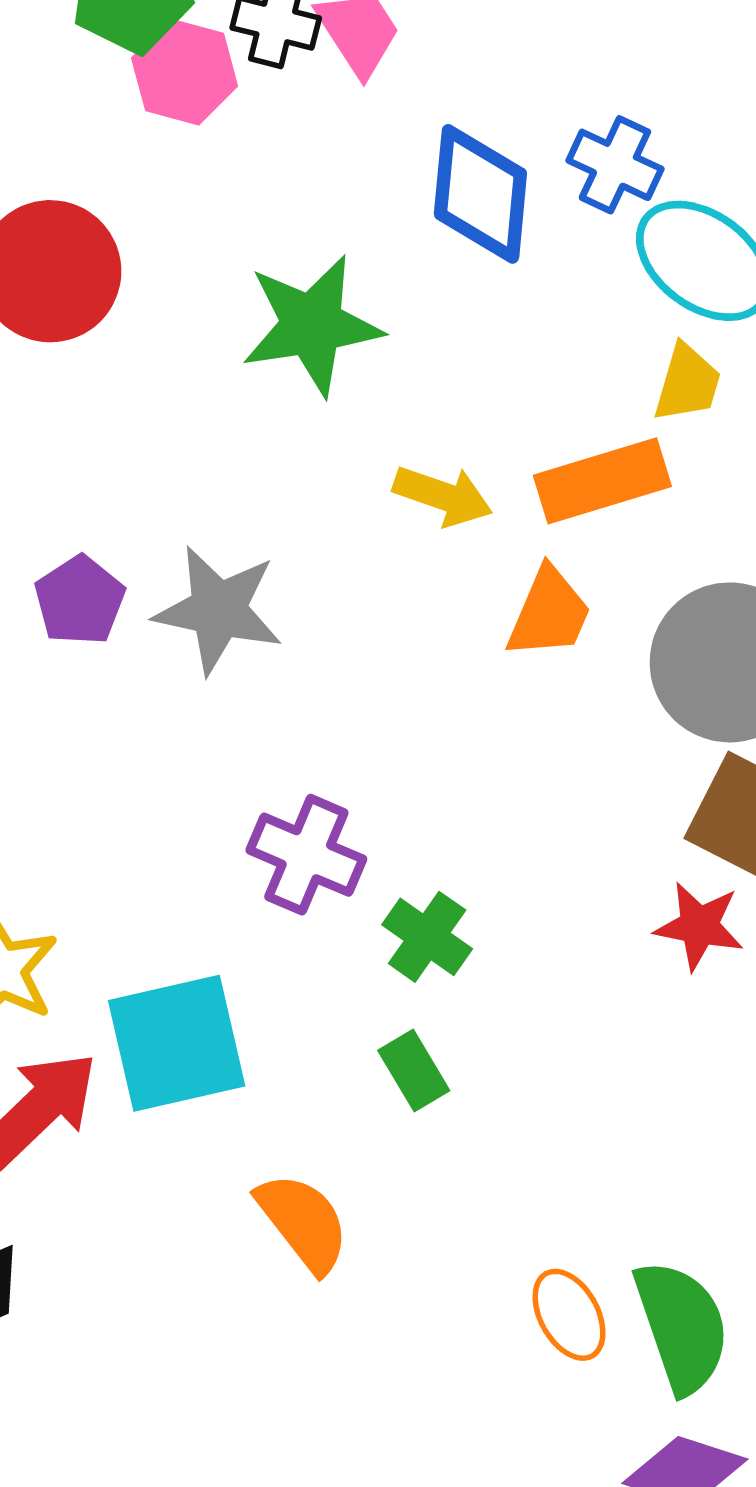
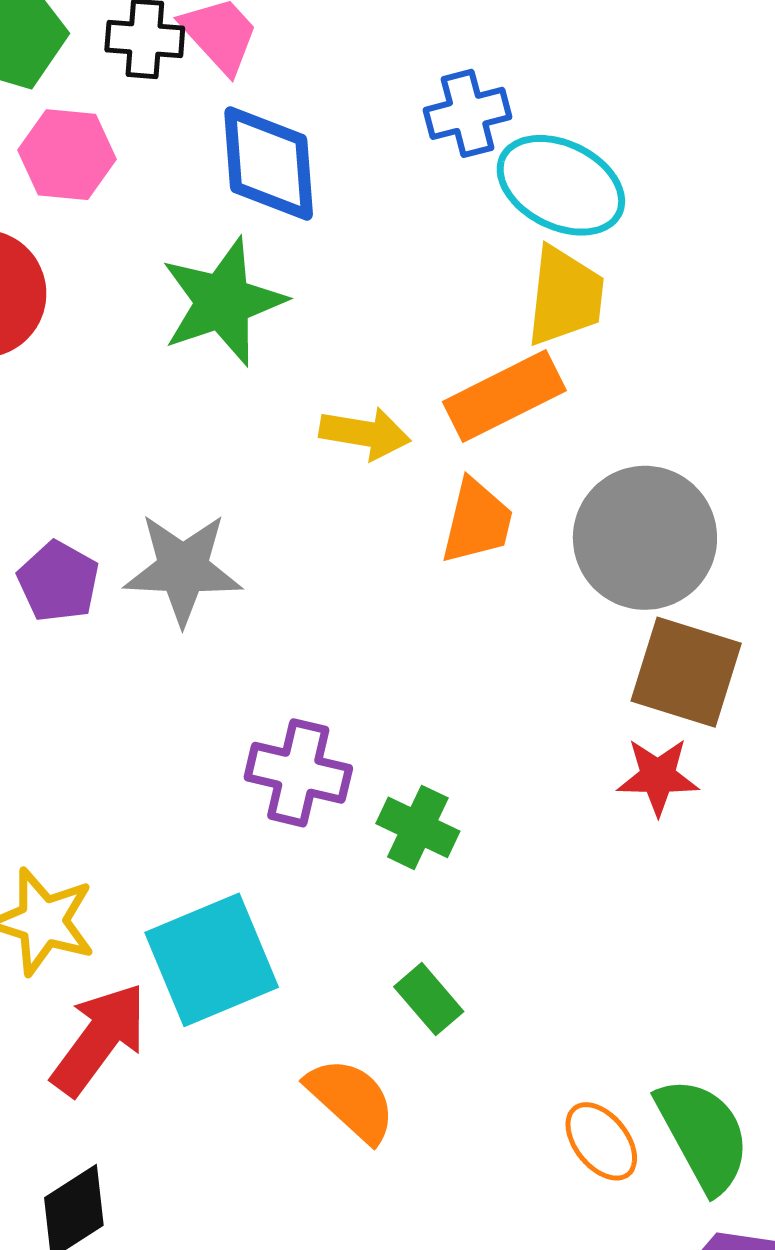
pink hexagon: (185, 72) -> (67, 155), moved
blue cross: (615, 165) -> (468, 113), turned -30
blue diamond: (480, 194) -> (269, 163), moved
yellow trapezoid: (687, 383) -> (565, 296), size x1.4
green rectangle: (414, 1071) -> (429, 999), moved

